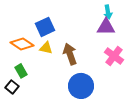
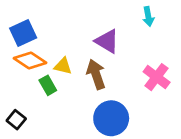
blue square: (45, 27) -> (23, 33), moved
purple triangle: (106, 27) -> (107, 41), moved, turned 30
green rectangle: (21, 71) -> (48, 85), moved

